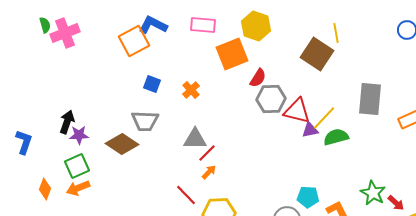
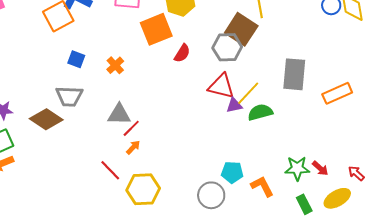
gray hexagon: (271, 99) -> (227, 47), moved
green star: (373, 193) -> (297, 168), turned -30
red arrow: (396, 203) -> (320, 168), moved

